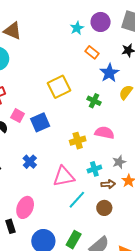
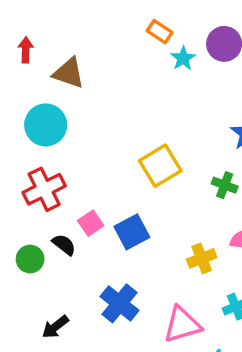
orange rectangle: (92, 52) -> (160, 32), moved
pink square: (18, 116) -> (91, 223), turned 32
blue cross: (30, 162) -> (120, 303), size x1.5

